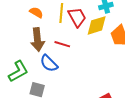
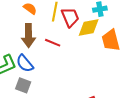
blue semicircle: (49, 63) -> (25, 63), moved

